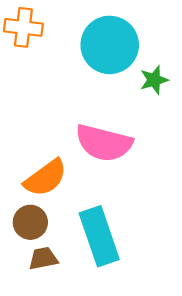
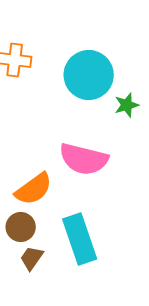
brown trapezoid: (43, 258) -> (32, 258), turned -44

